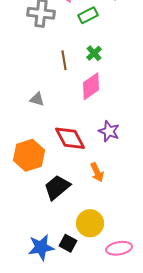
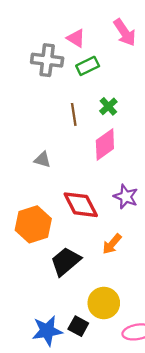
green rectangle: (88, 15) -> (88, 66), moved
orange arrow: (97, 172) -> (112, 244), turned 66

